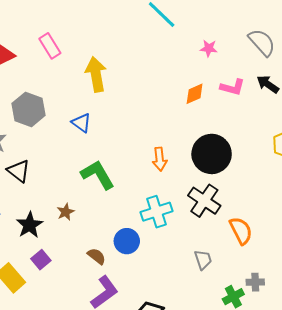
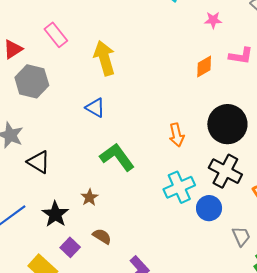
gray hexagon: (28, 109) -> (32, 81), moved
blue circle: (127, 241) -> (209, 208), moved
brown semicircle: (97, 256) -> (102, 236), moved
gray trapezoid: (203, 260) -> (241, 236), moved

